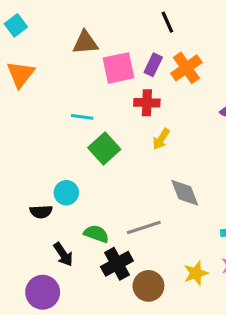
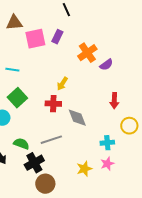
orange cross: (186, 68) -> (87, 53), moved
red cross: (147, 103) -> (53, 104), moved
green square: (104, 148) -> (17, 98), moved
brown circle: (148, 286) -> (45, 184), moved

